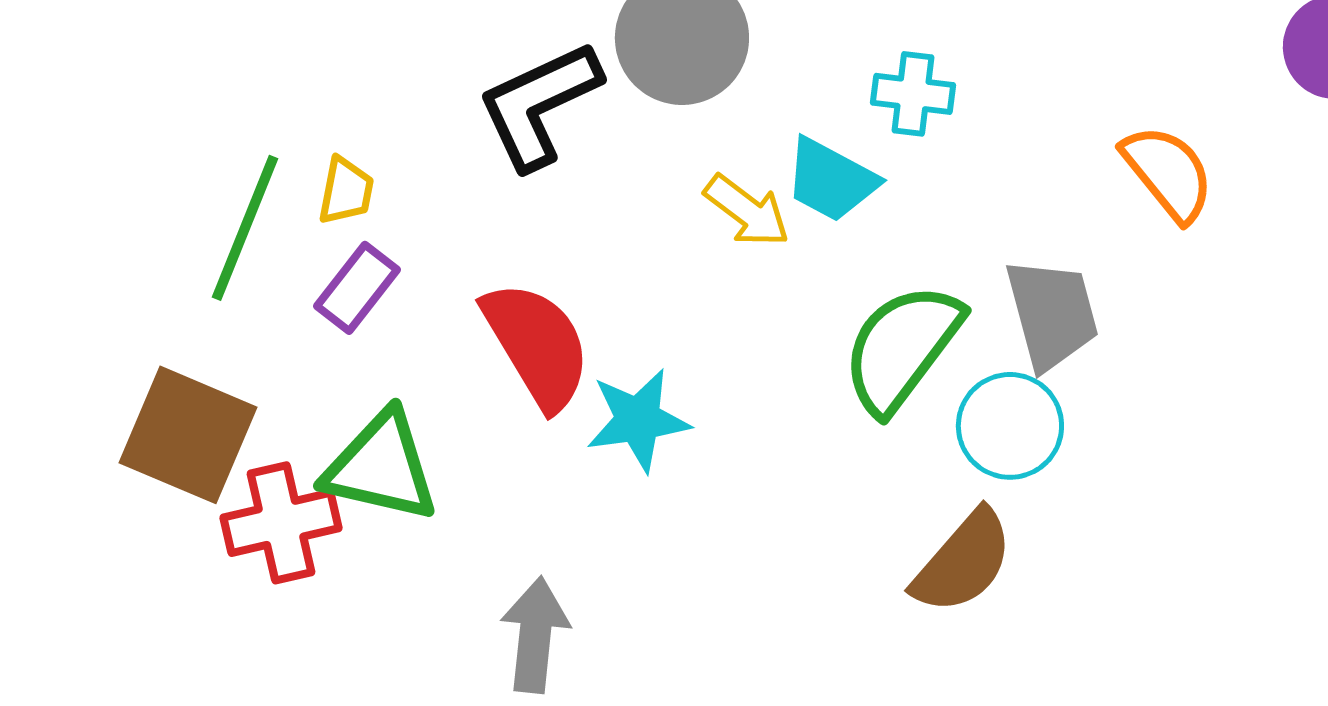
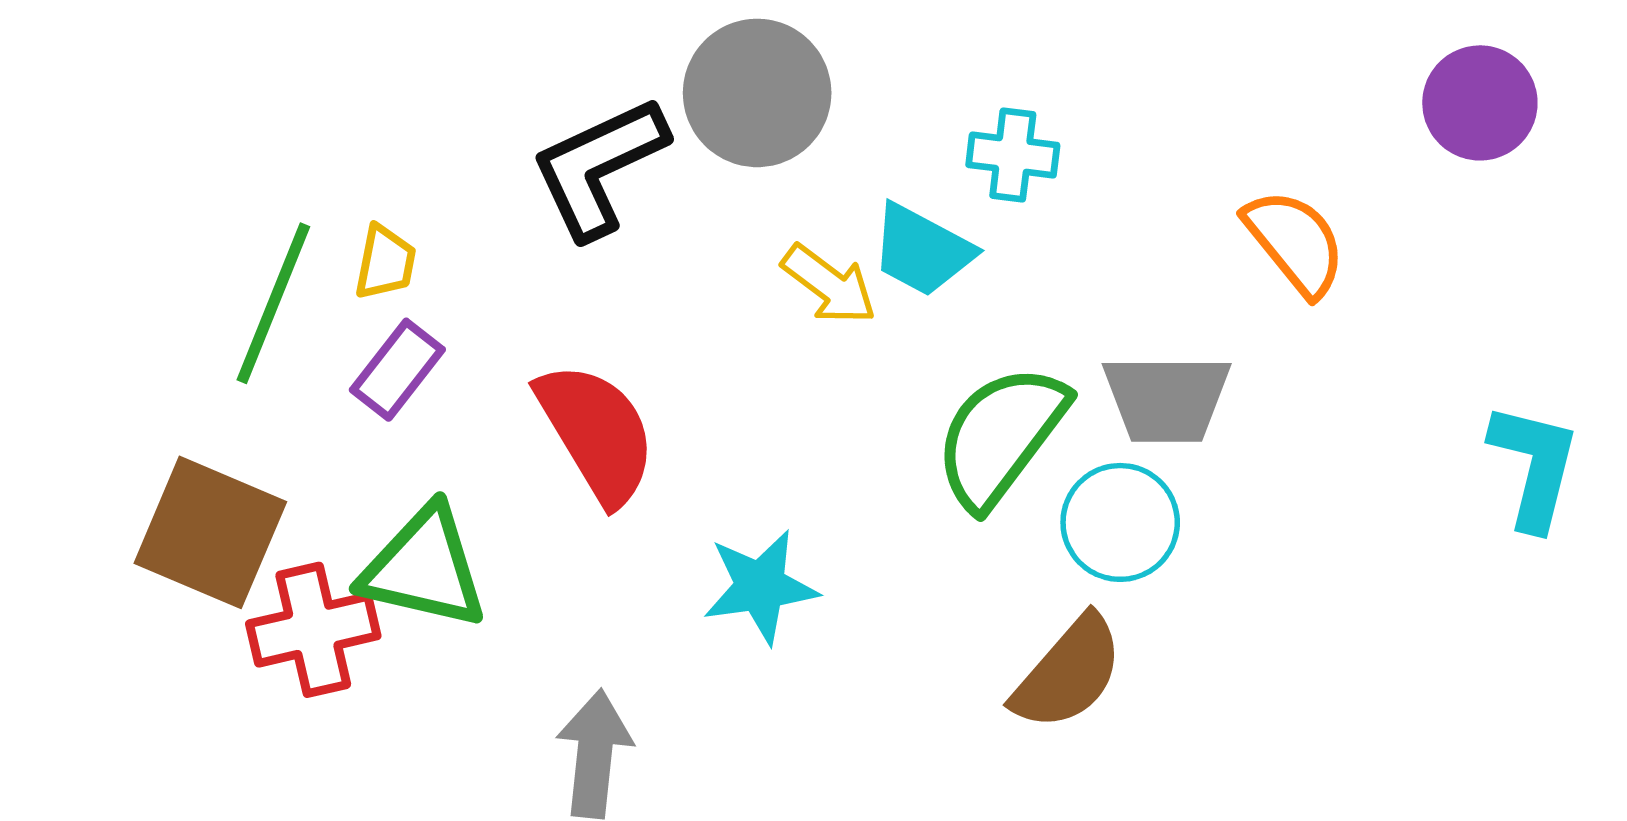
gray trapezoid: (1052, 314) -> (1167, 398), turned 105
cyan star: (638, 420) -> (760, 587), moved

